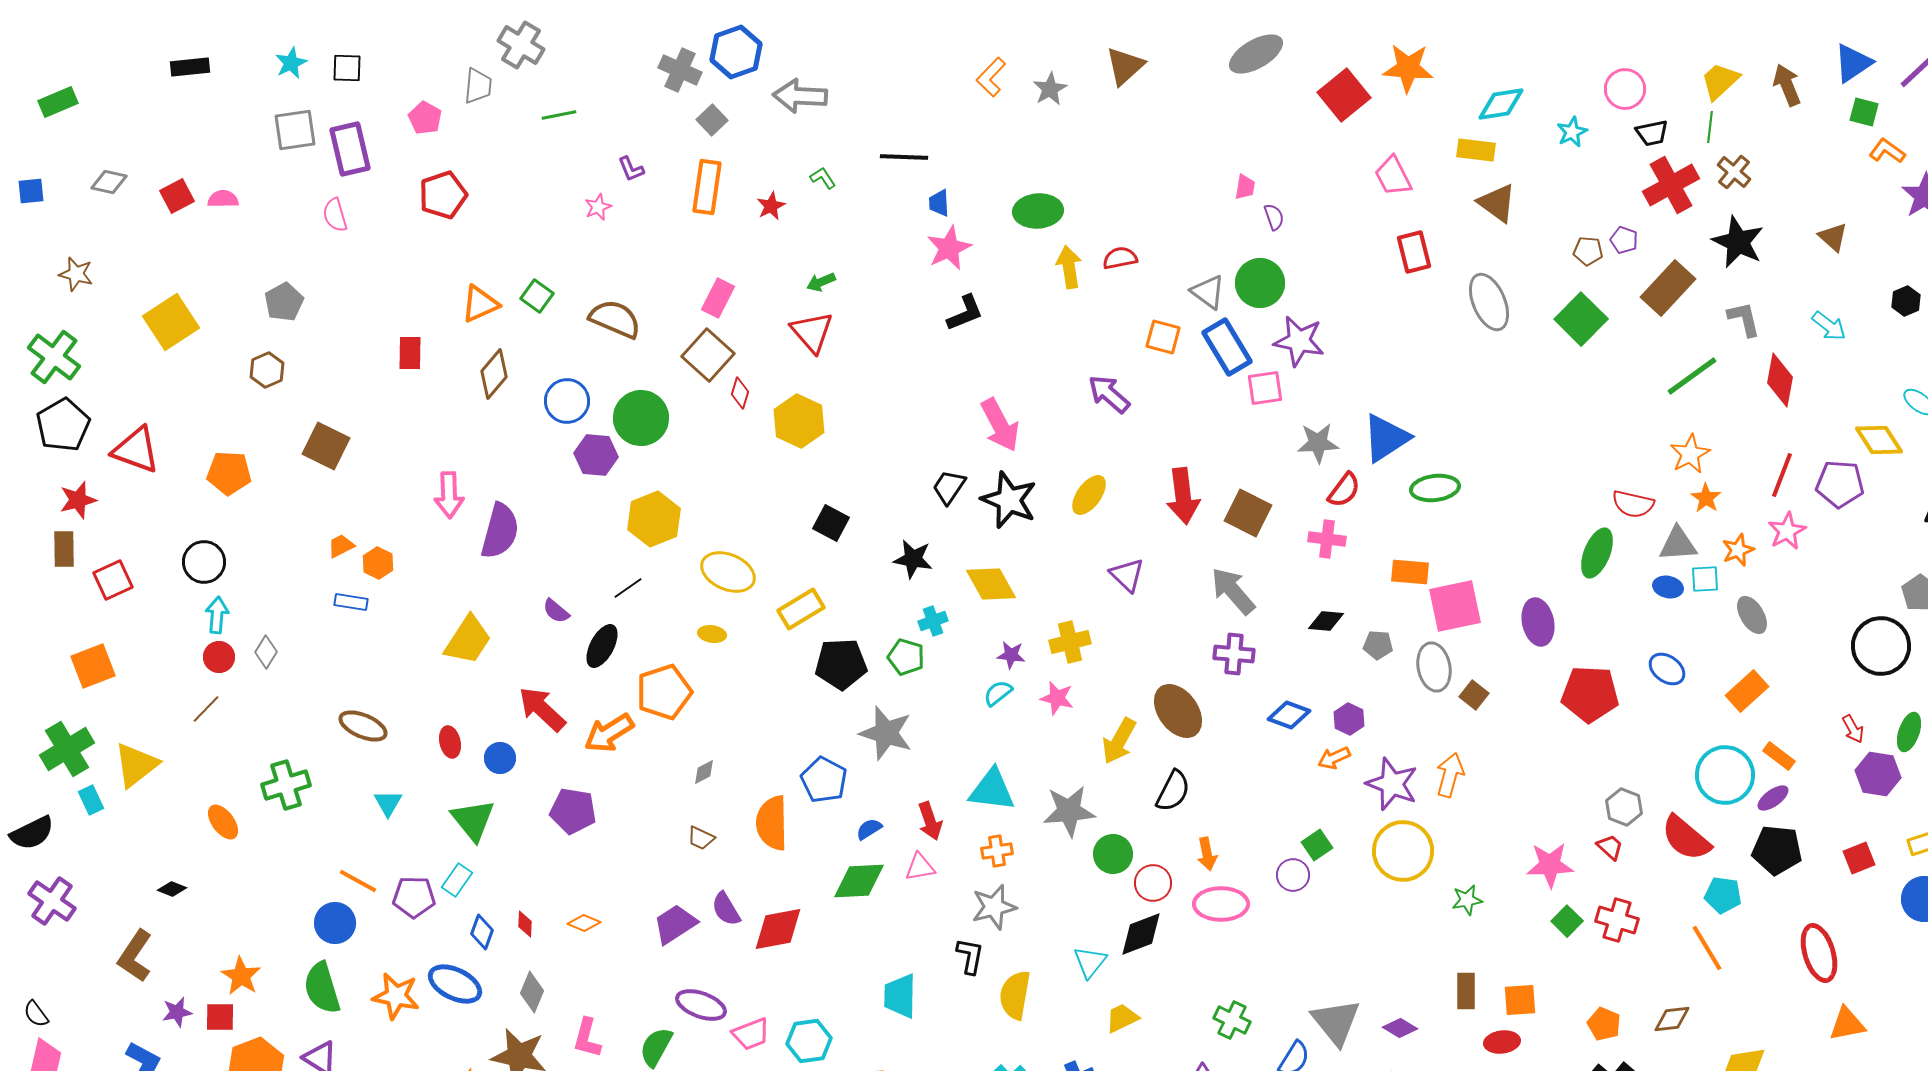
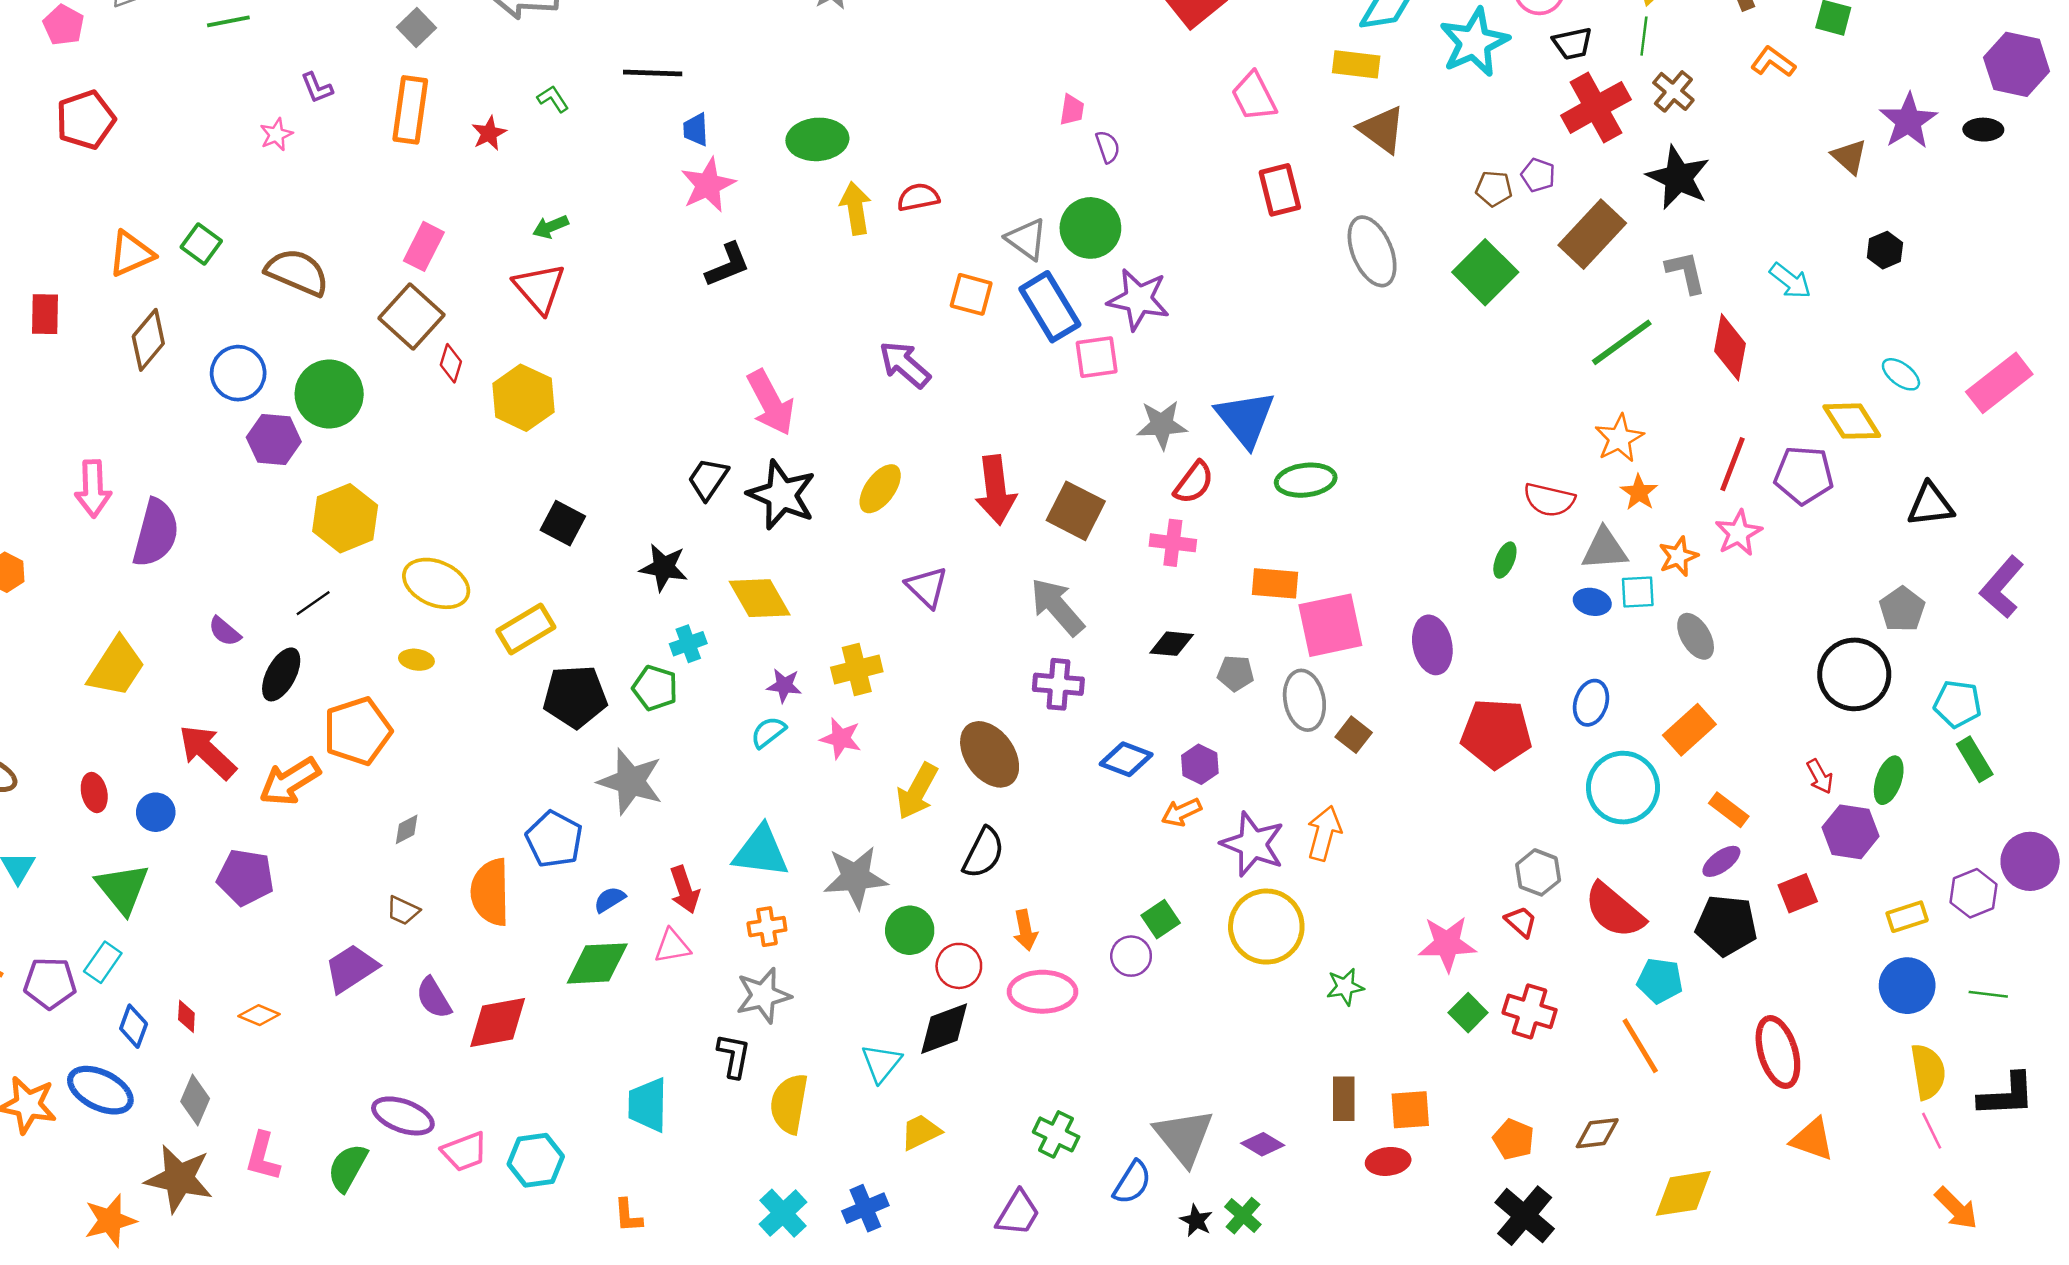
cyan star: (1572, 132) -> (1474, 42), size x1.8
orange L-shape: (1887, 151) -> (1773, 62), moved
brown triangle: (1833, 237) -> (1849, 157), moved
blue triangle: (1386, 438) -> (1245, 419), turned -36
green ellipse: (1597, 553) -> (1505, 560), size x0.6
blue ellipse: (1667, 669) -> (1591, 703), turned 72
cyan circle: (1725, 775) -> (1623, 788), moved
red square: (1859, 858) -> (1798, 893), moved
purple trapezoid: (675, 924) -> (351, 968), moved
orange triangle: (1847, 1024) -> (1812, 1139), turned 30

